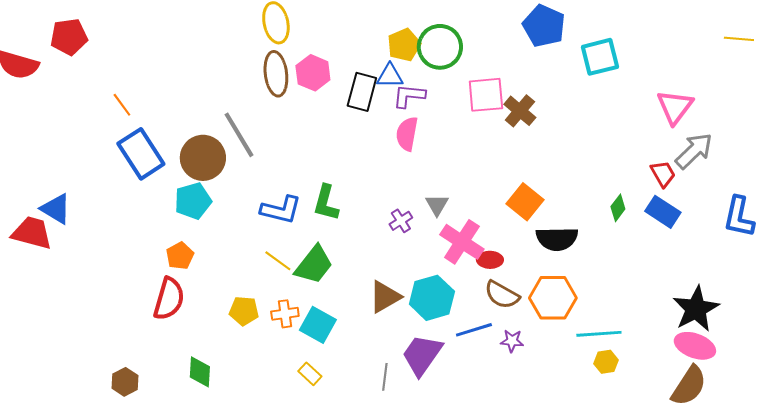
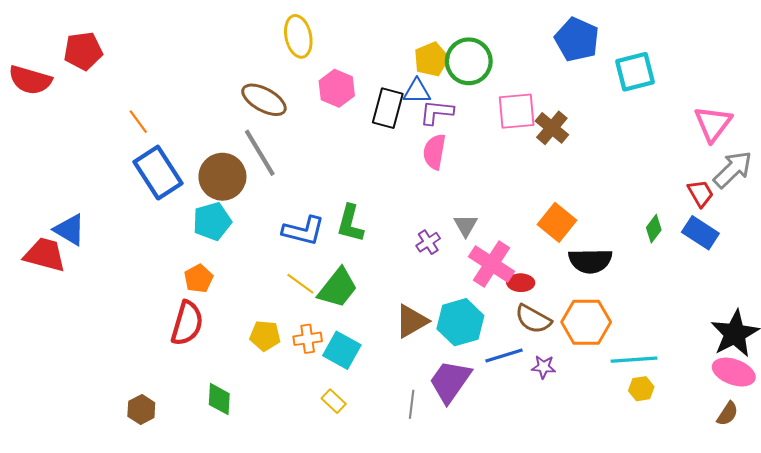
brown ellipse: (276, 74) -> (264, 100), moved, turned -54
brown semicircle: (689, 386) -> (728, 414), size x0.6

